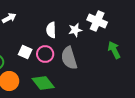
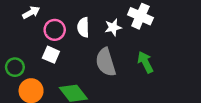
green arrow: (114, 50) -> (145, 62), moved
pink circle: (45, 54) -> (55, 30), moved

